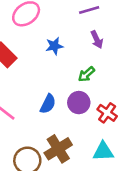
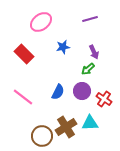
purple arrow: (97, 40) -> (94, 52), moved
cyan triangle: (103, 151) -> (90, 123), moved

